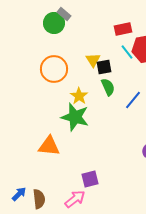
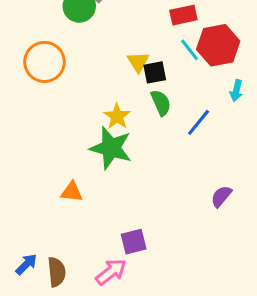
orange circle: (54, 69) -> (45, 62), moved
orange triangle: (49, 146) -> (72, 192), size x0.7

